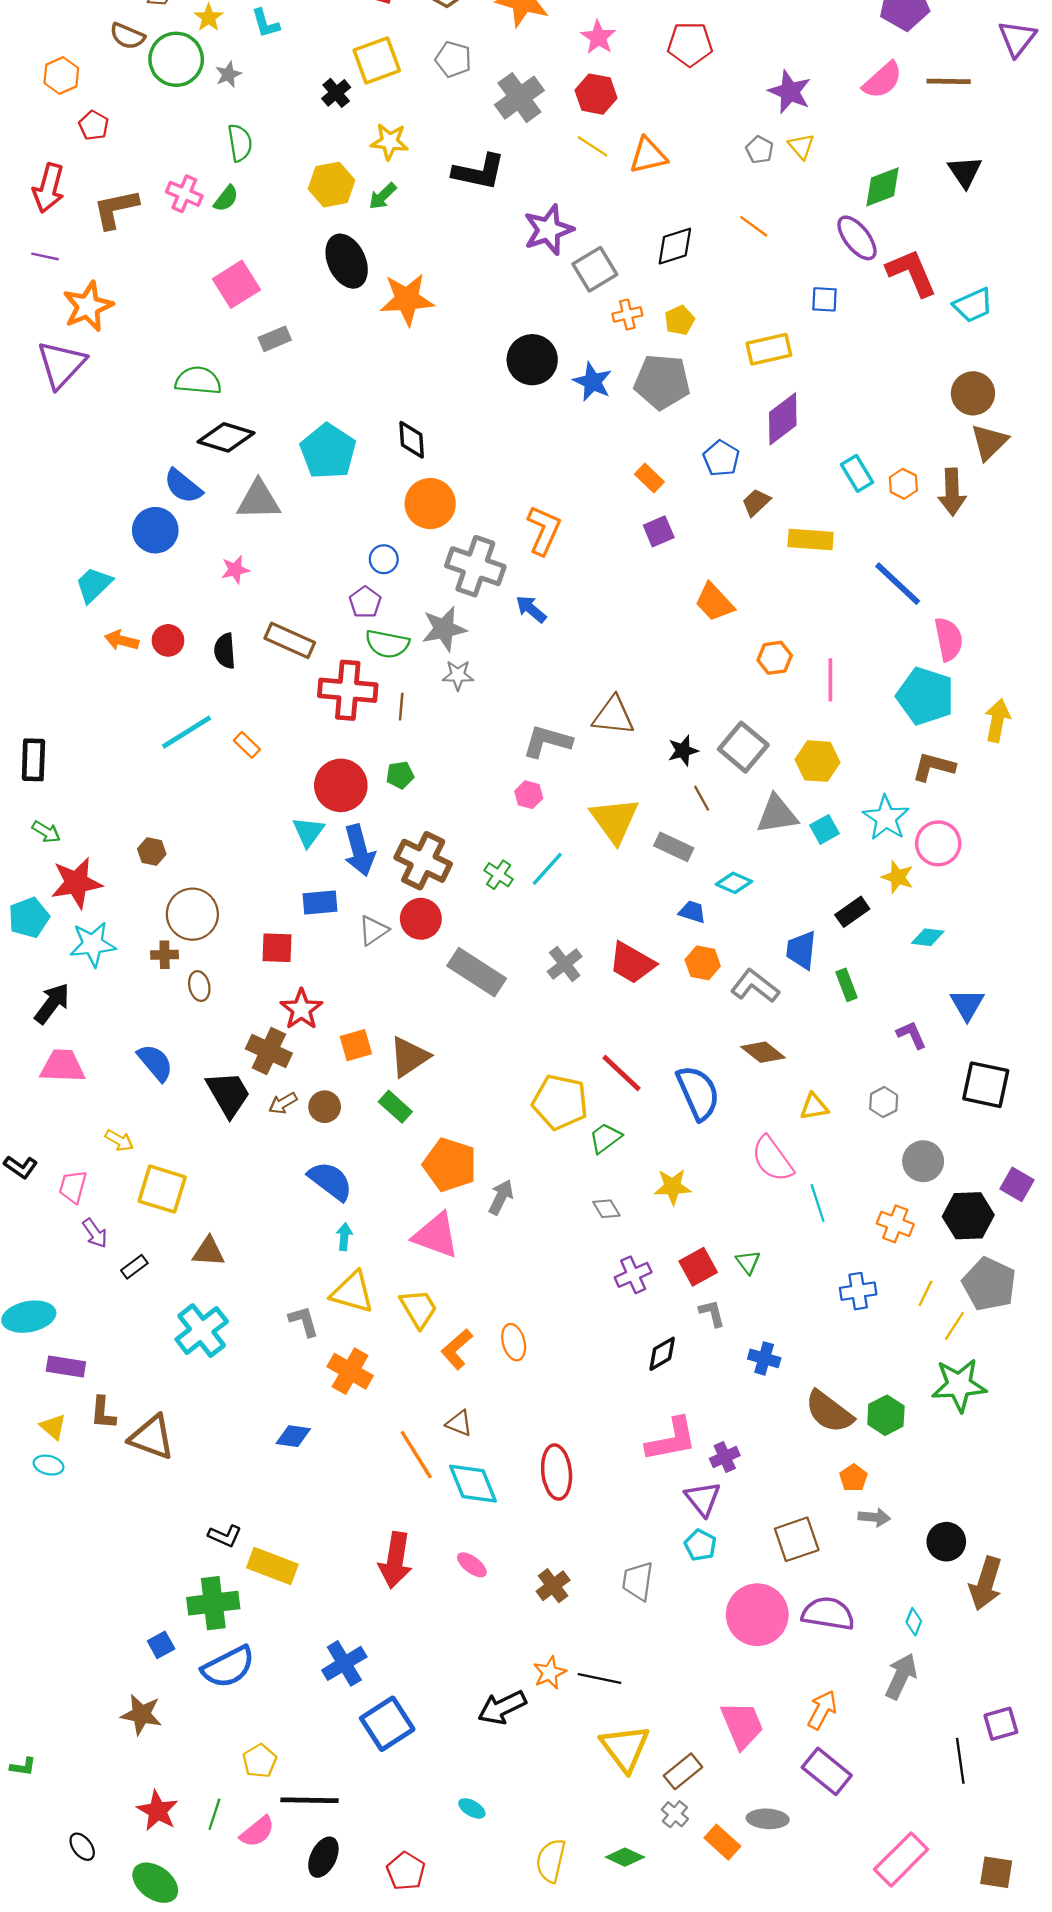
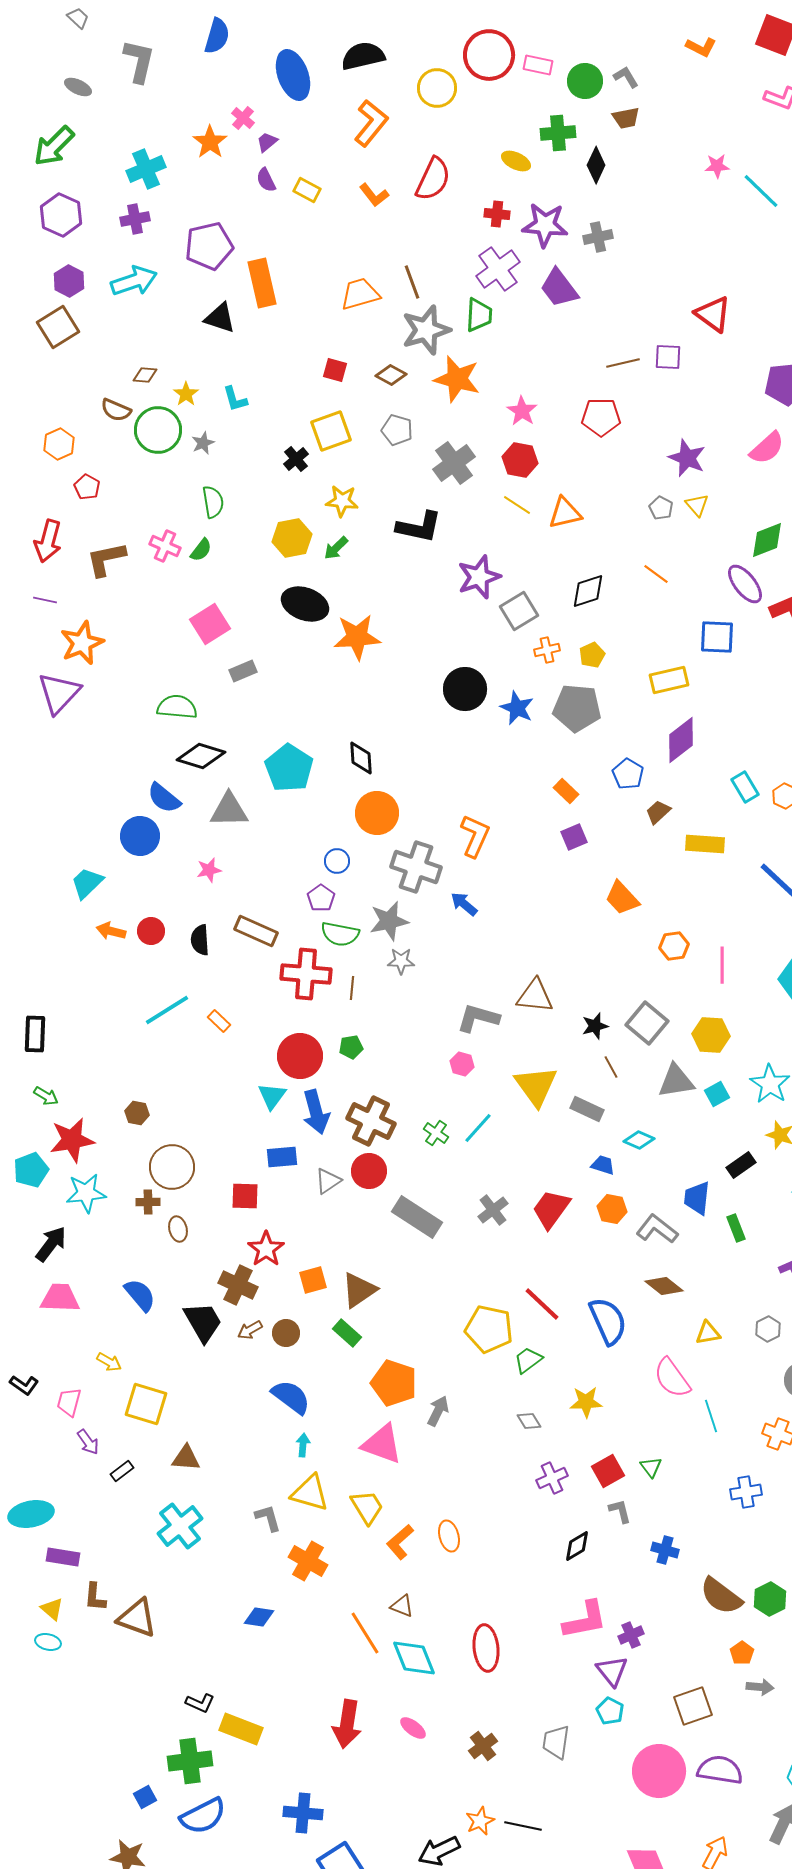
black ellipse: (347, 261) -> (305, 604), turned -45
blue square: (825, 299) -> (717, 637), size x1.5
red trapezoid: (632, 963) -> (551, 1209), turned 96
blue cross: (344, 1663) -> (303, 1813), turned 36

